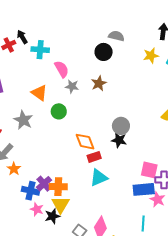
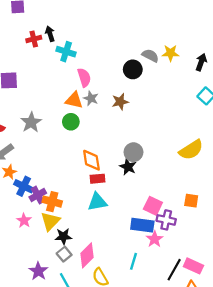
yellow star: (151, 56) -> (171, 53), moved
orange triangle: (39, 93) -> (74, 100), moved, turned -36
blue cross: (30, 191) -> (24, 186), moved
black star: (52, 216) -> (63, 236), moved

